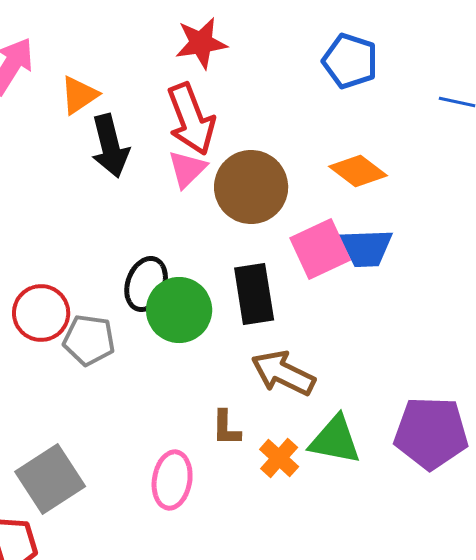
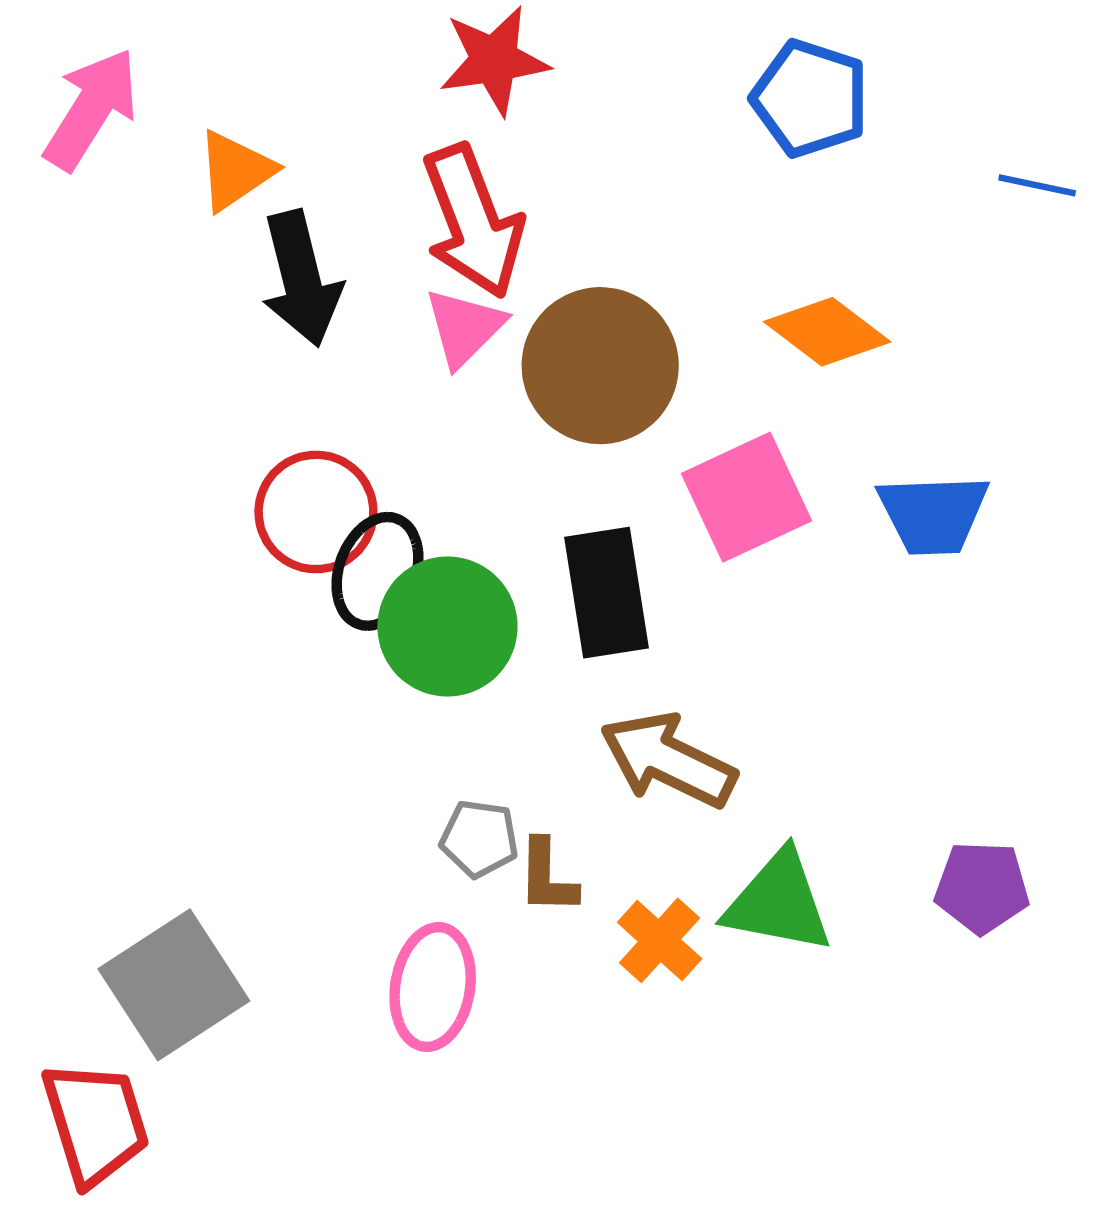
blue trapezoid: (366, 248) -> (933, 514), moved
red circle: (41, 313) -> (316, 512), moved
gray pentagon: (89, 340) -> (479, 839), moved, size x0.7
purple pentagon: (431, 433) -> (982, 887), size x0.6

